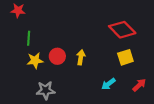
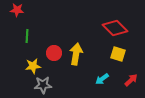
yellow arrow: (81, 57) -> (76, 54), size x1.5
yellow square: (125, 57) -> (118, 54), turned 35
yellow star: (35, 61) -> (33, 66), moved

